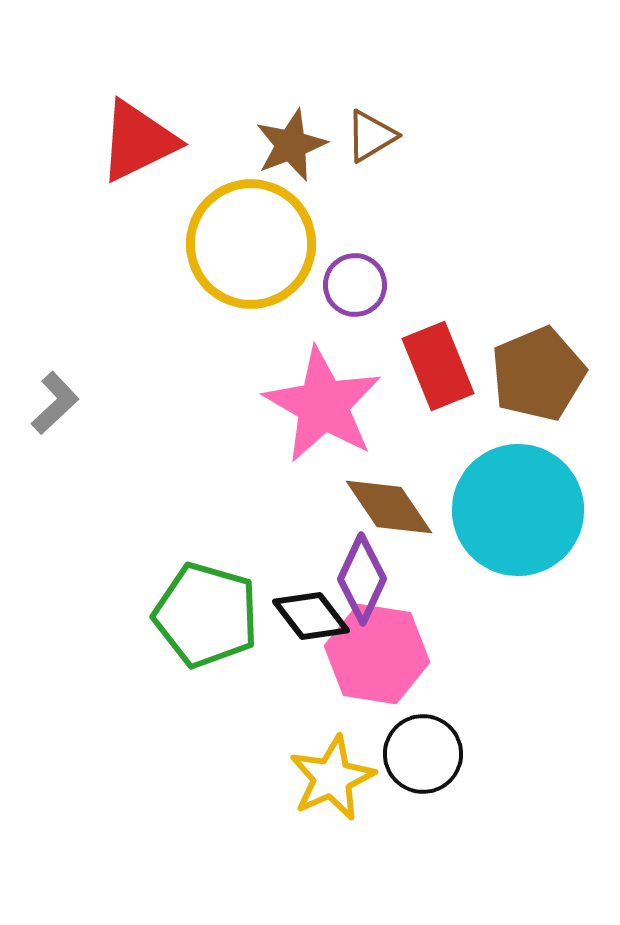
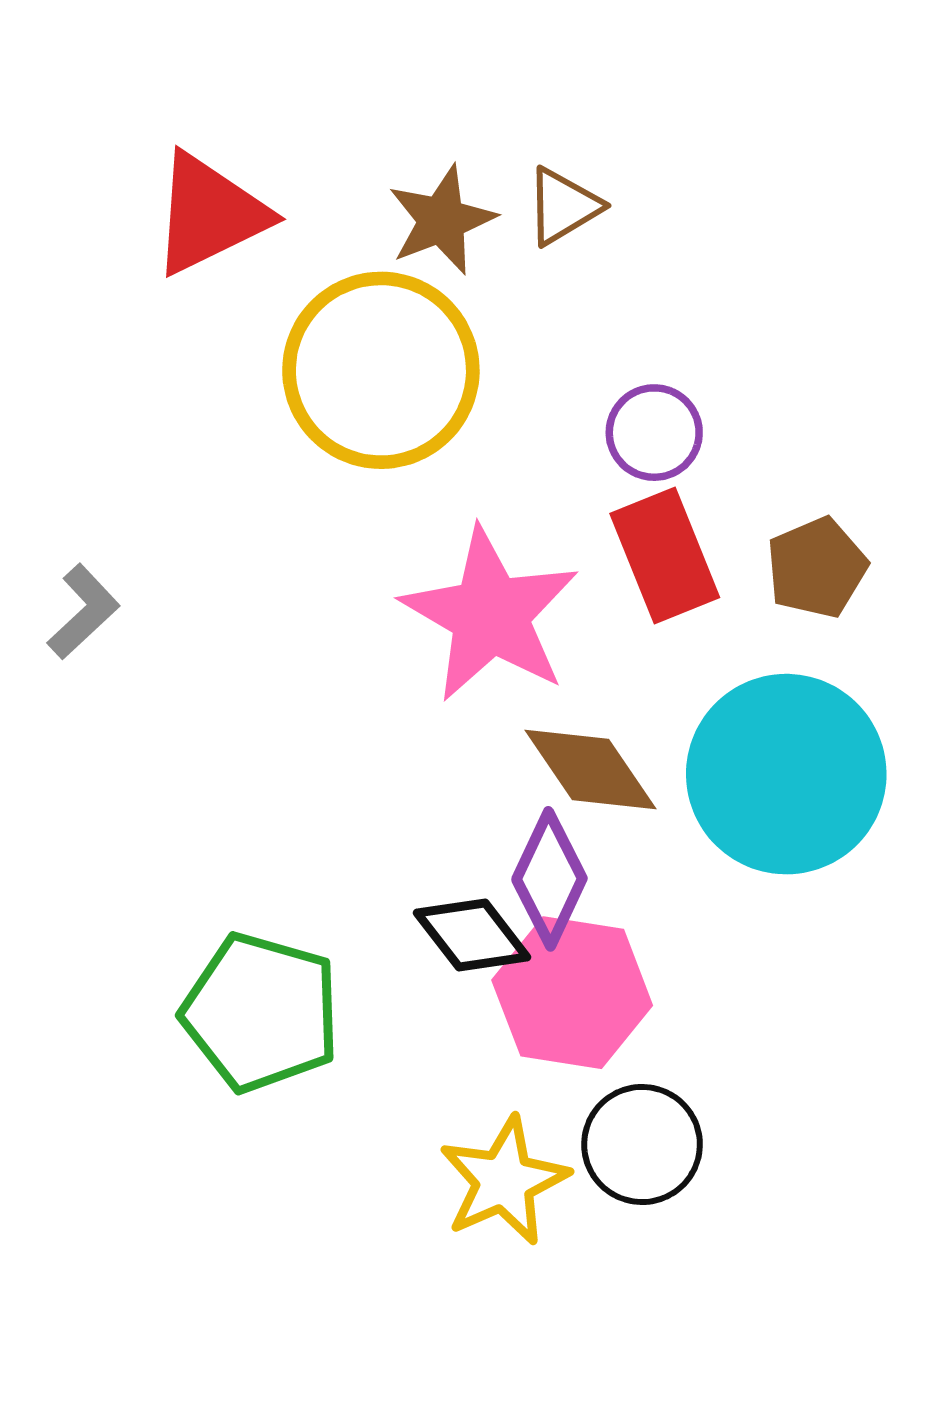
purple circle: (355, 285) -> (654, 433), moved
brown pentagon: (538, 374) -> (817, 568), size x0.7
green pentagon: (206, 615) -> (261, 1012), moved

